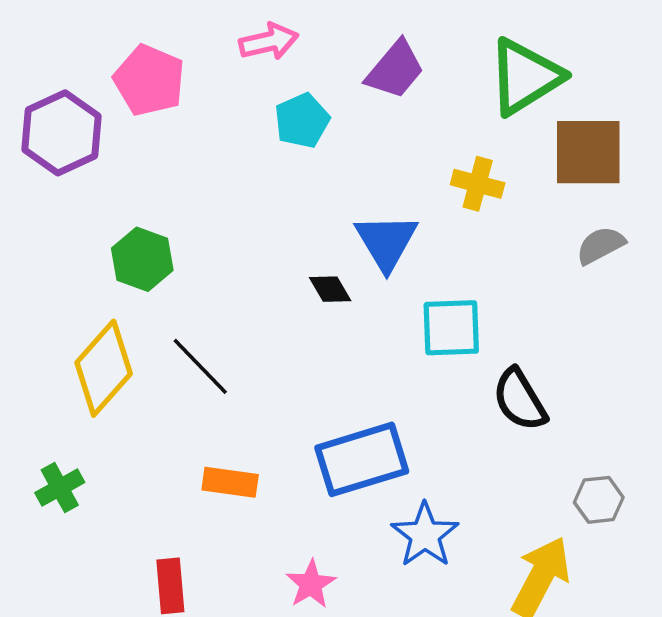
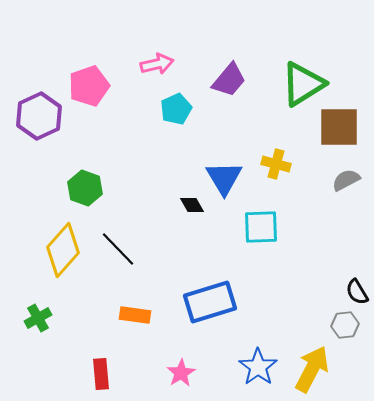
pink pentagon: (149, 80) -> (89, 86), turned 30
yellow cross: (478, 184) -> (276, 164), moved
black semicircle: (520, 400) -> (357, 292), moved, size x0.7
blue star: (425, 535) -> (258, 367), moved

